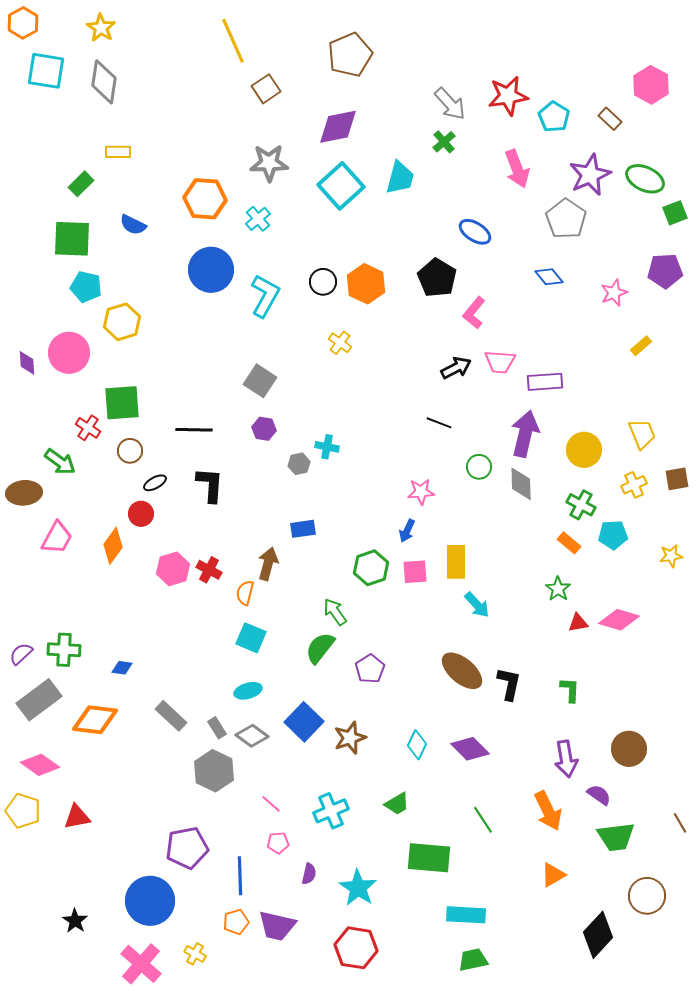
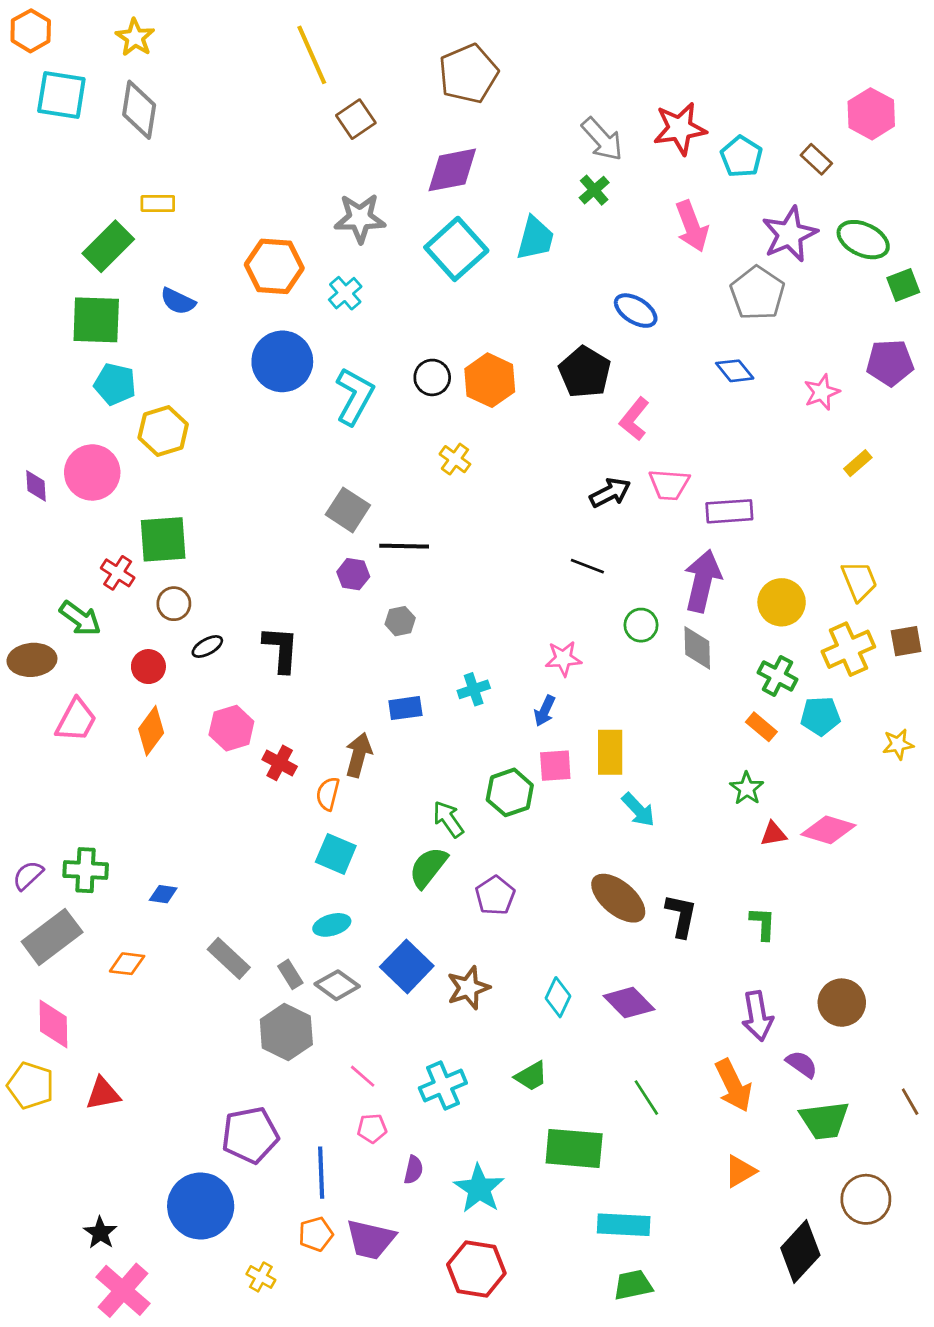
green rectangle: (81, 184) -> (108, 246), size x1.5
black line: (194, 430) -> (404, 546), moved
cyan cross: (327, 447) -> (474, 689), moved, turned -30
yellow cross: (634, 485) -> (848, 649), size x1.5
red circle: (141, 514) -> (148, 667), moved
green hexagon: (371, 568) -> (510, 792), moved
pink hexagon: (173, 569) -> (231, 728), moved
orange diamond: (95, 720) -> (127, 964), size x0.6
pink diamond: (40, 765) -> (53, 1024), turned 54
pink cross: (141, 964) -> (123, 1290), moved

